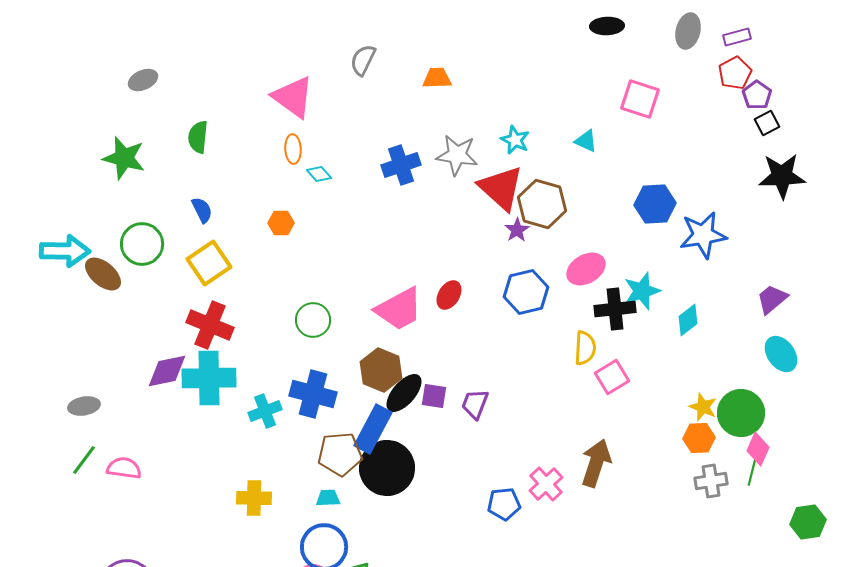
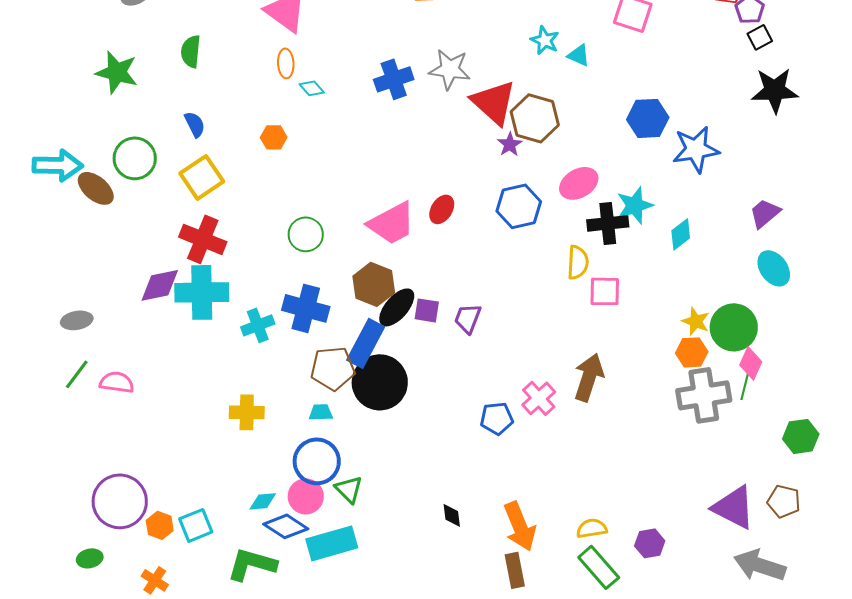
cyan star: (515, 140) -> (545, 40), moved
pink square: (612, 377) -> (605, 291), turned 32
gray cross: (711, 481) -> (704, 395), size x1.6

